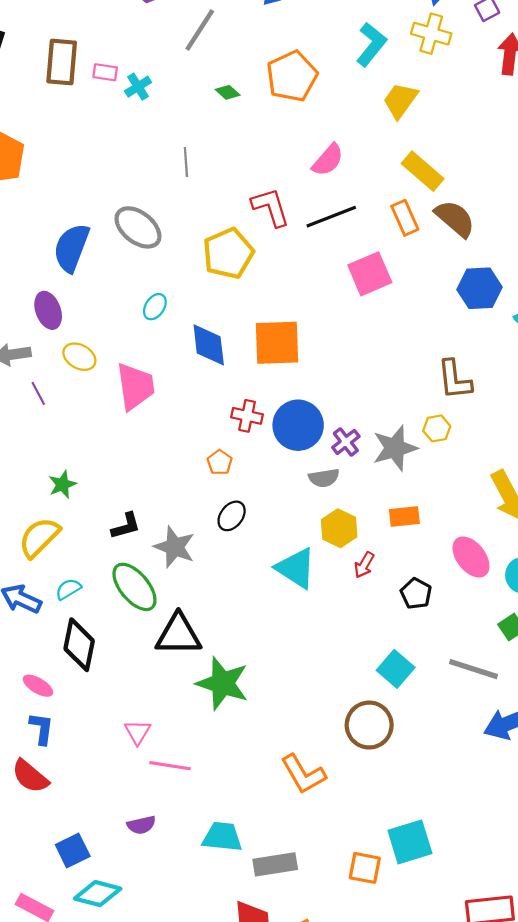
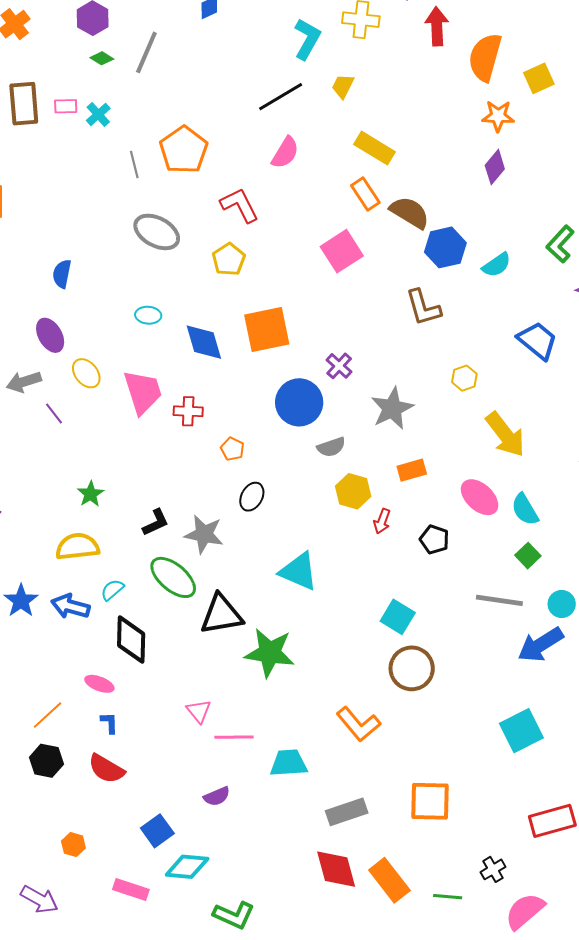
orange pentagon: (292, 76) -> (184, 150), moved
green diamond: (228, 92) -> (102, 58), moved
yellow trapezoid: (400, 100) -> (343, 86), size x0.7
gray line: (186, 162) -> (134, 165), moved
black line: (331, 217) -> (281, 97), moved
brown semicircle: (455, 219) -> (410, 212), moved
gray ellipse: (138, 227) -> (157, 232), moved
blue semicircle: (72, 248) -> (62, 274), size x0.6
yellow pentagon: (228, 253) -> (229, 259), moved, size x0.7
cyan ellipse: (155, 307) -> (148, 315), turned 70
yellow ellipse: (79, 357) -> (86, 373), turned 32
brown L-shape: (455, 380) -> (423, 308), moved
red cross: (247, 416) -> (188, 411), moved
yellow hexagon: (437, 428) -> (464, 378), moved
purple cross: (346, 442) -> (339, 366), moved
yellow semicircle: (39, 537) -> (77, 547), turned 48
cyan triangle: (296, 568) -> (299, 571), moved
cyan square: (396, 669) -> (398, 617), moved
blue L-shape: (42, 728) -> (109, 723), size x0.7
cyan trapezoid: (222, 837) -> (289, 763), moved
cyan square: (410, 842) -> (521, 731), moved
orange square: (365, 868) -> (430, 801), size x1.4

